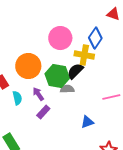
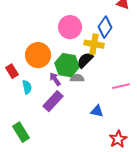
purple arrow: (38, 94) -> (55, 79), moved
purple rectangle: (43, 112) -> (53, 101), size x1.5
blue triangle: (87, 122) -> (97, 111), turned 32

